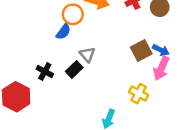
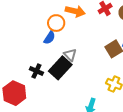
black rectangle: (74, 69) -> (60, 68), size x1.6

